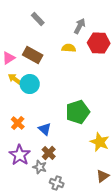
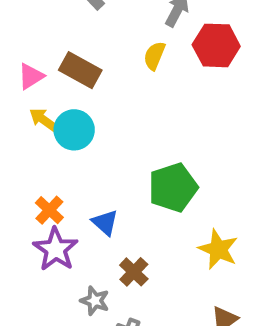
yellow semicircle: (69, 48) -> (154, 56), turned -72
brown cross: (49, 153) -> (134, 272), moved
purple star: (20, 155) -> (56, 249), moved

